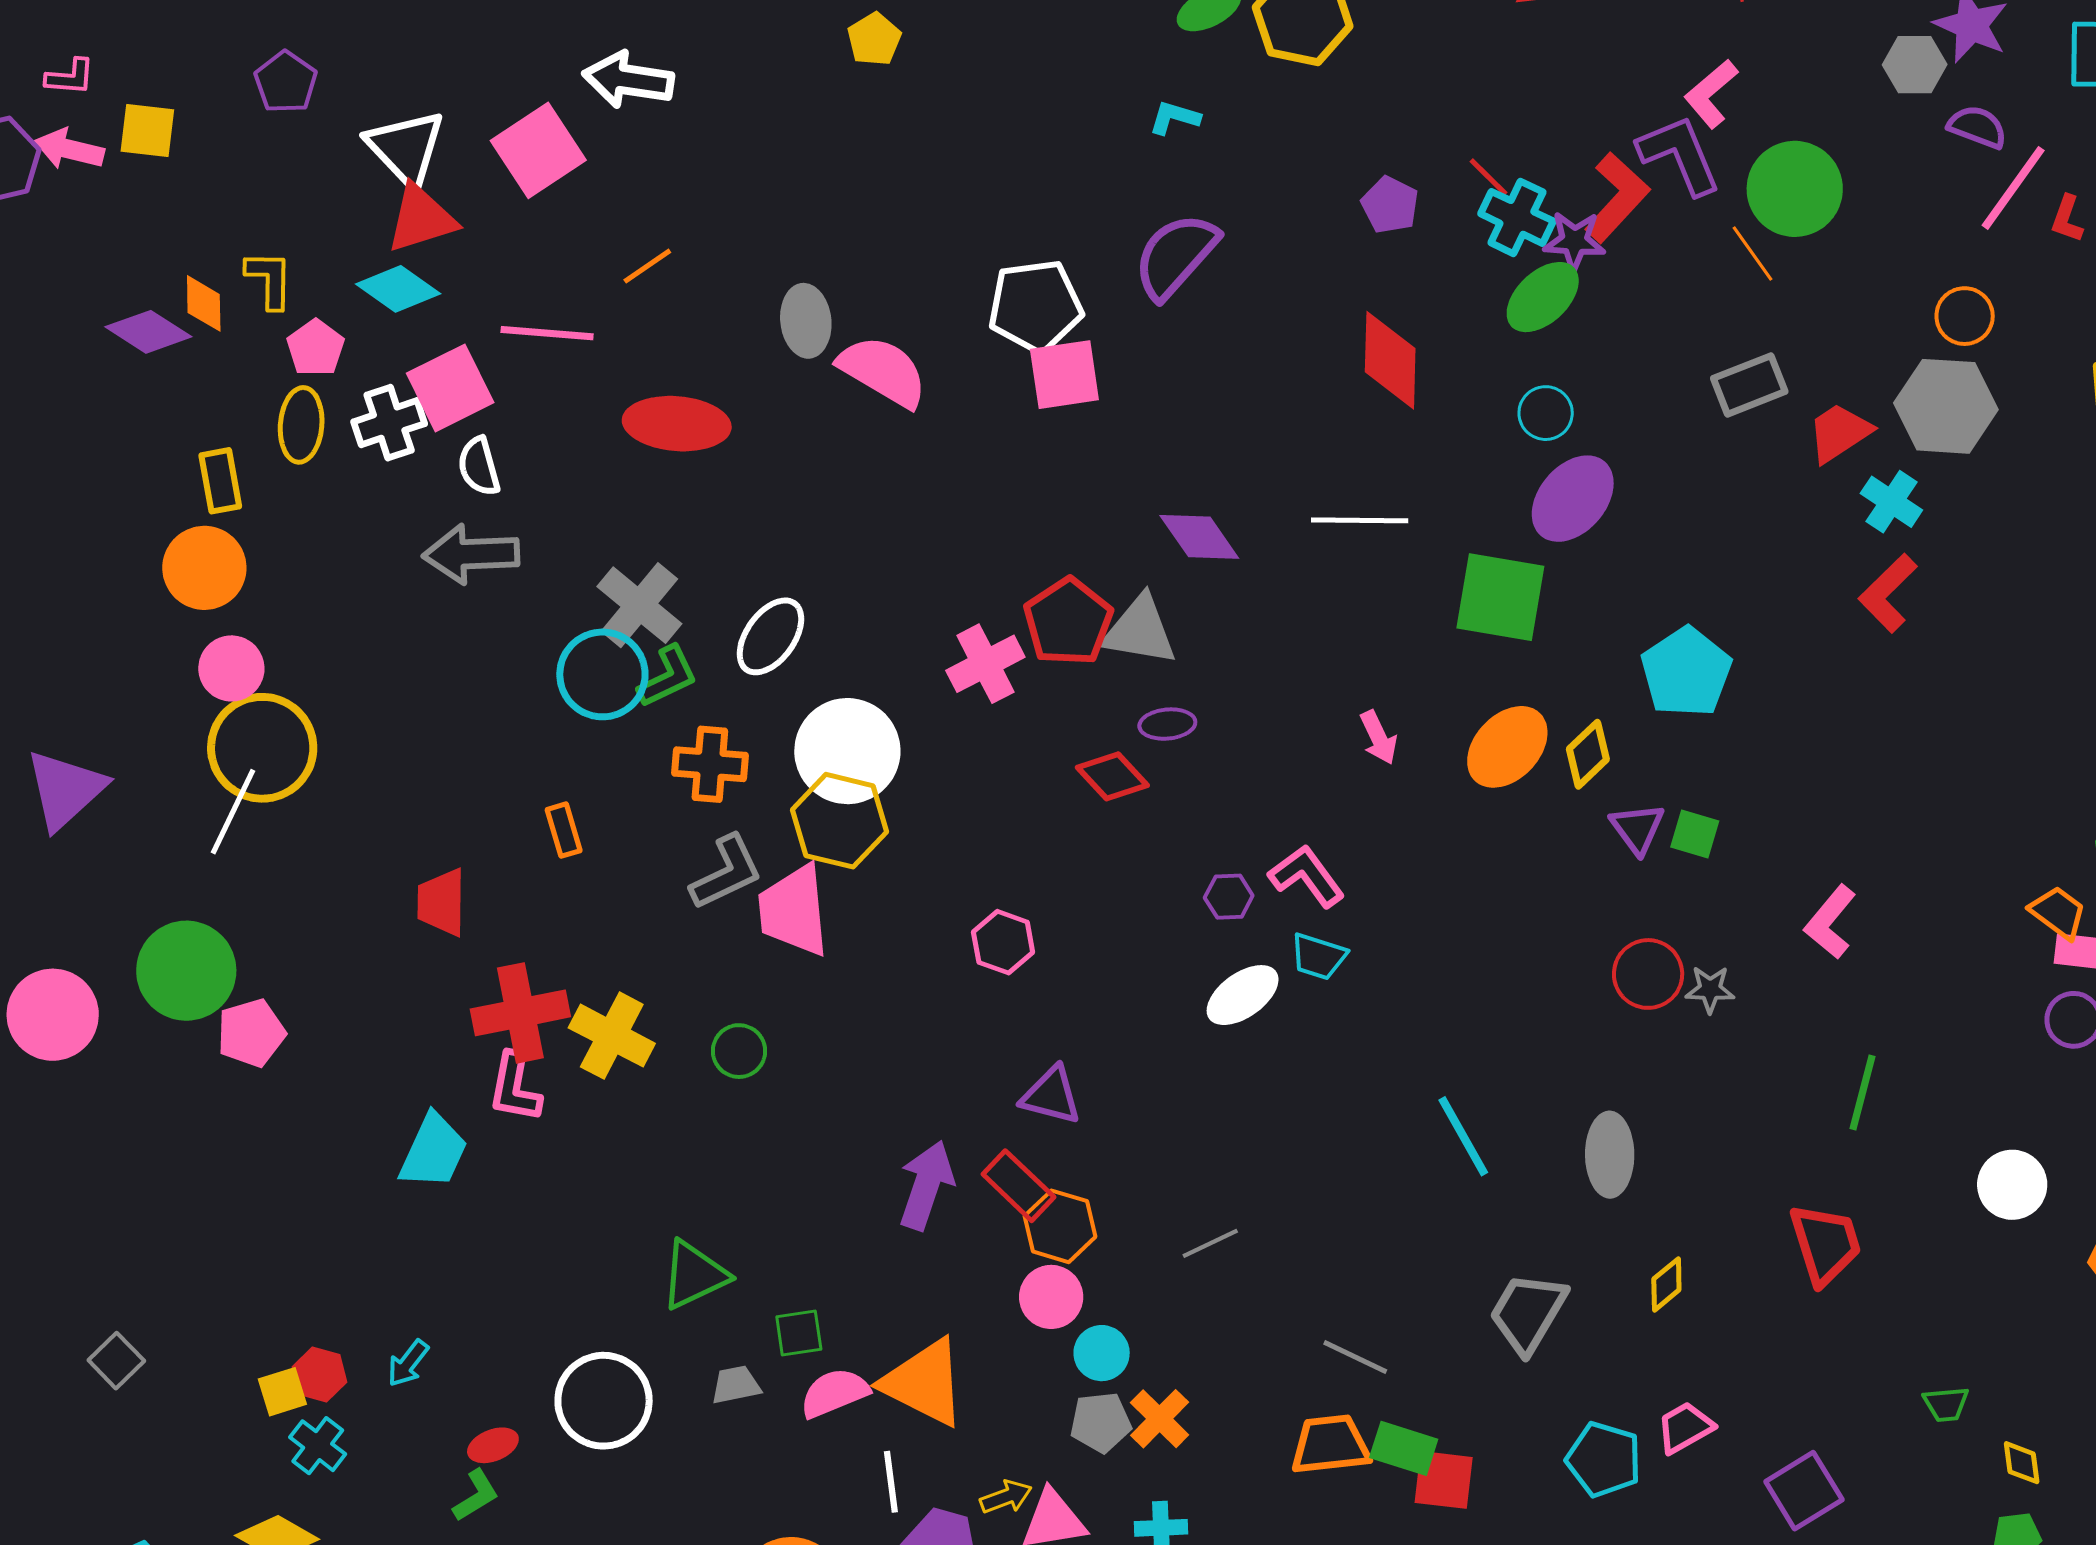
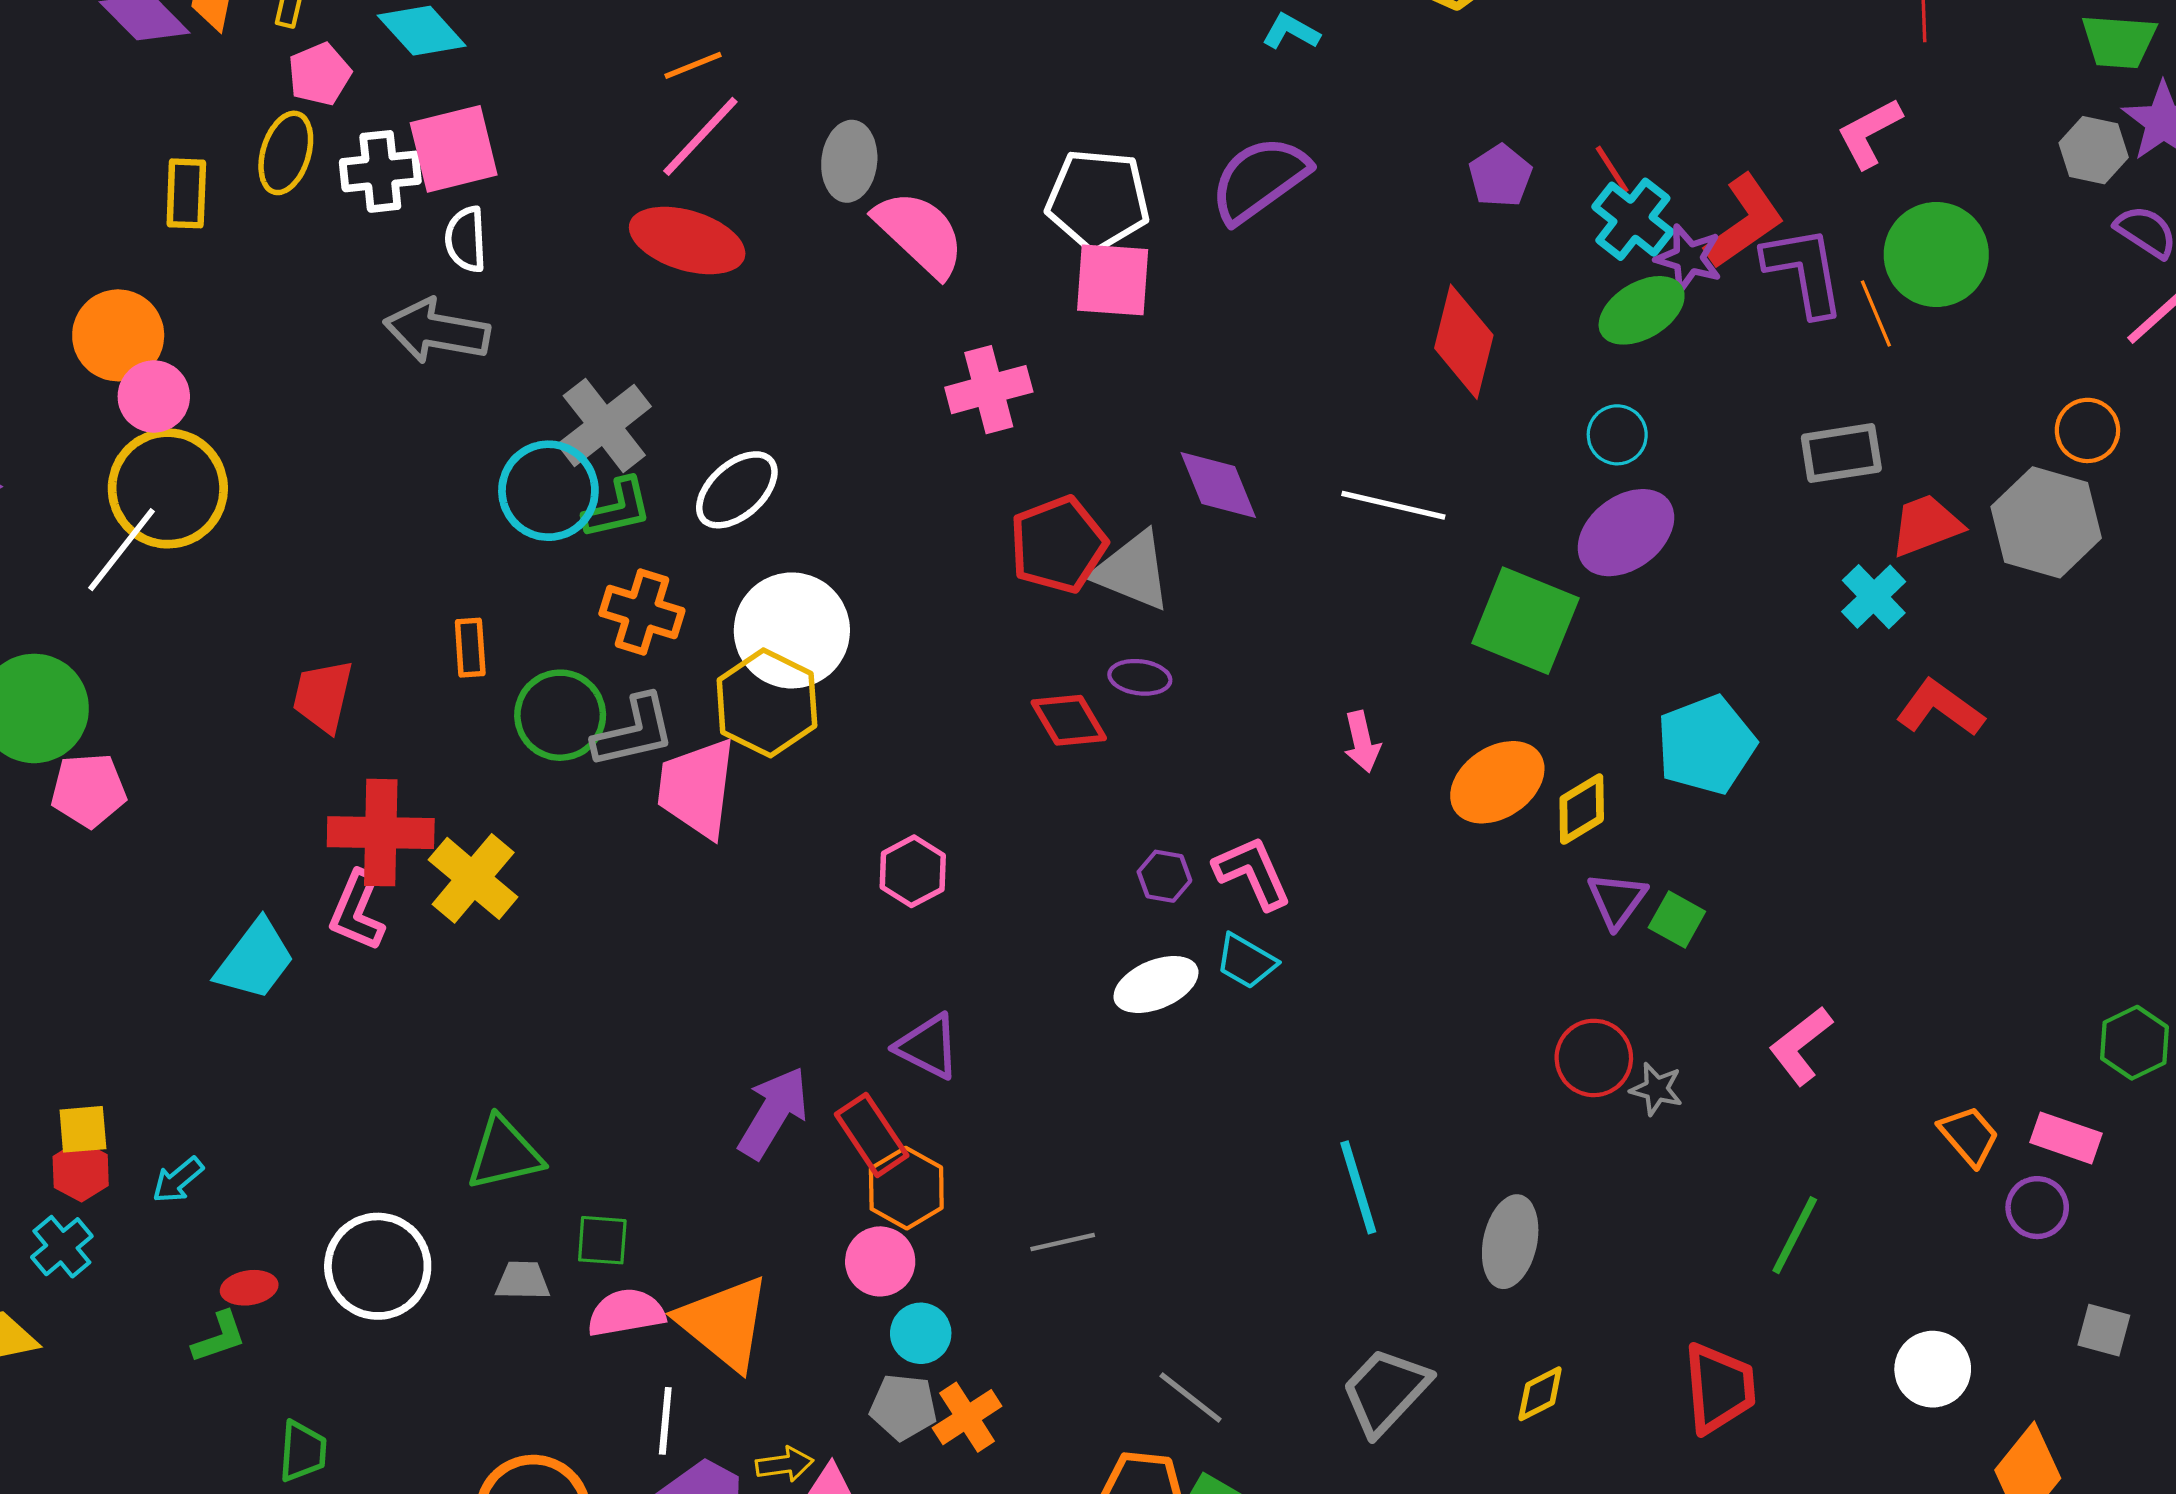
purple L-shape: (1680, 155) -> (1804, 271), moved
pink line: (547, 333) -> (700, 136), moved, turned -64
cyan cross: (1891, 502) -> (1874, 597), moved
orange circle: (204, 568) -> (118, 335), moved
red L-shape: (1888, 593) -> (1940, 708), turned 68
pink cross: (985, 664) -> (989, 390), moved
orange trapezoid: (2058, 913) -> (1969, 1136), moved
green circle: (739, 1051) -> (560, 715), moved, size x1.5
yellow square: (282, 1392) -> (83, 1129), moved

